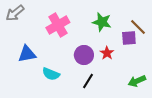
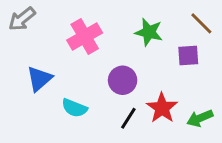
brown line: (138, 27) -> (201, 23), moved
red star: (107, 53) -> (162, 108), moved, size x1.5
blue triangle: (27, 54) -> (39, 79), turned -30

